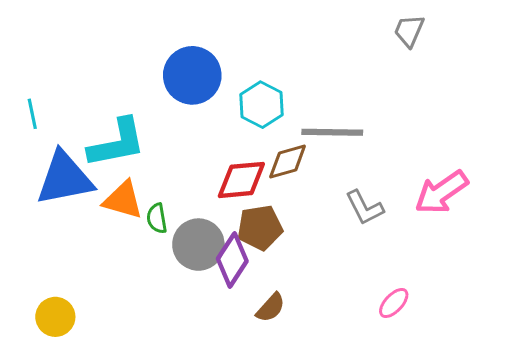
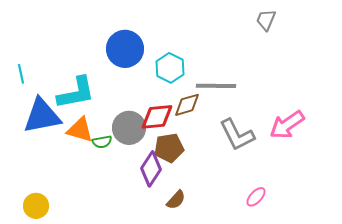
gray L-shape: (365, 208) -> (237, 135), size x1.4
green semicircle: (157, 218) -> (102, 142), turned -90
gray circle: (198, 245) -> (129, 128), moved

